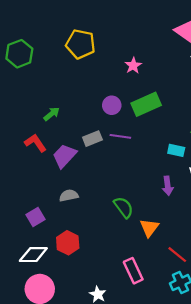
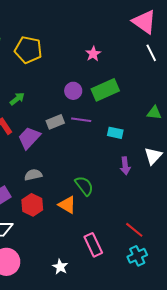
yellow pentagon: (81, 44) -> (28, 50), moved
cyan rectangle: (176, 150) -> (115, 133), moved
orange triangle: (149, 228) -> (67, 205), moved, turned -36
red hexagon: (68, 243) -> (32, 205), moved

